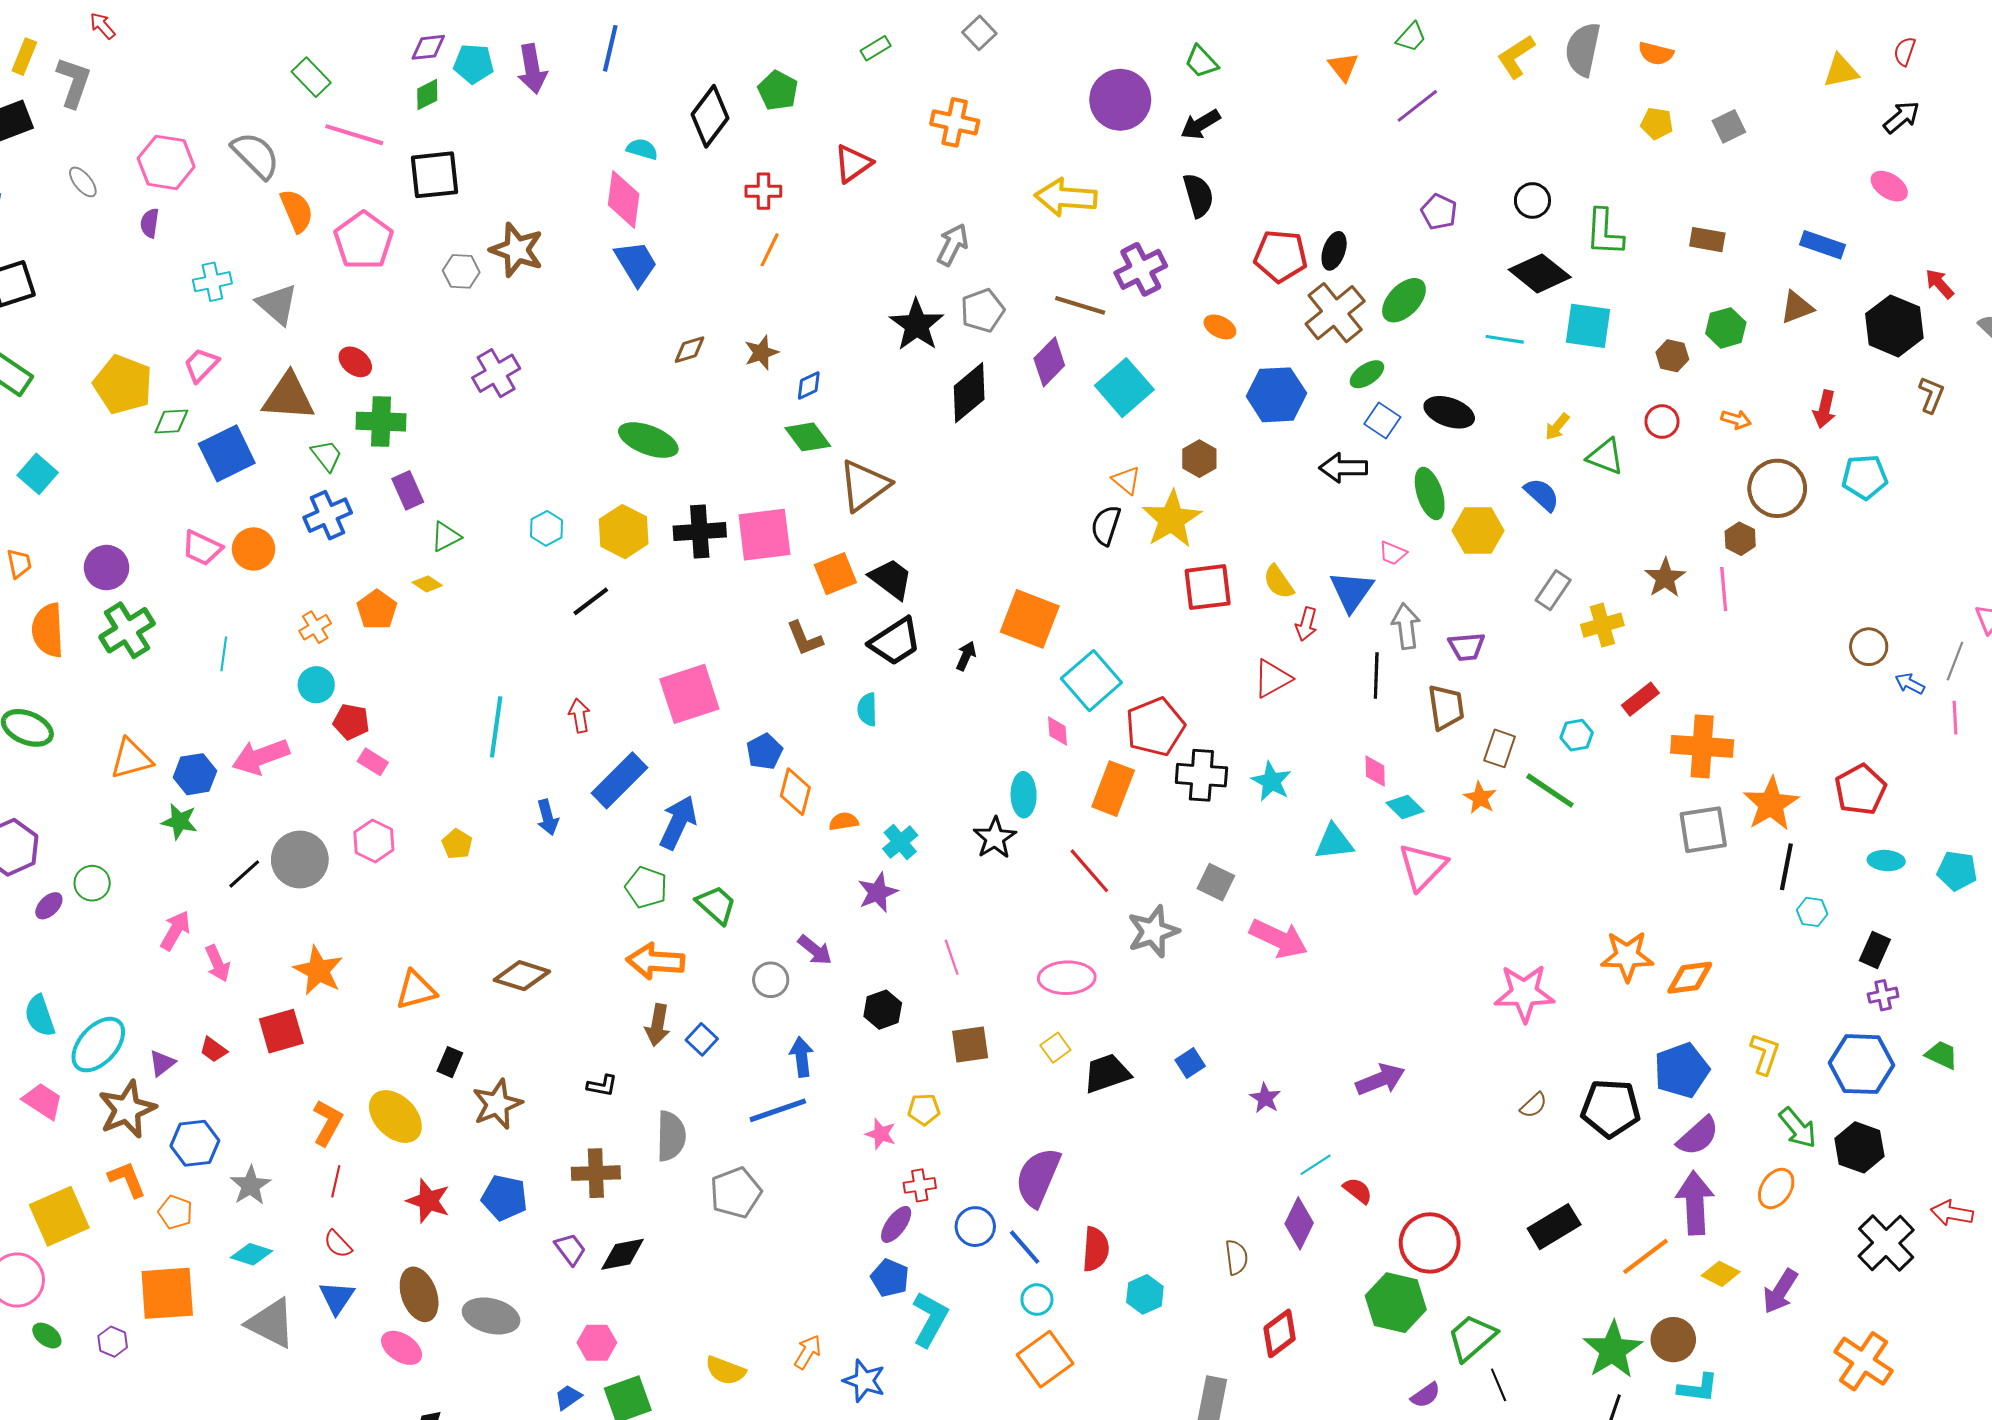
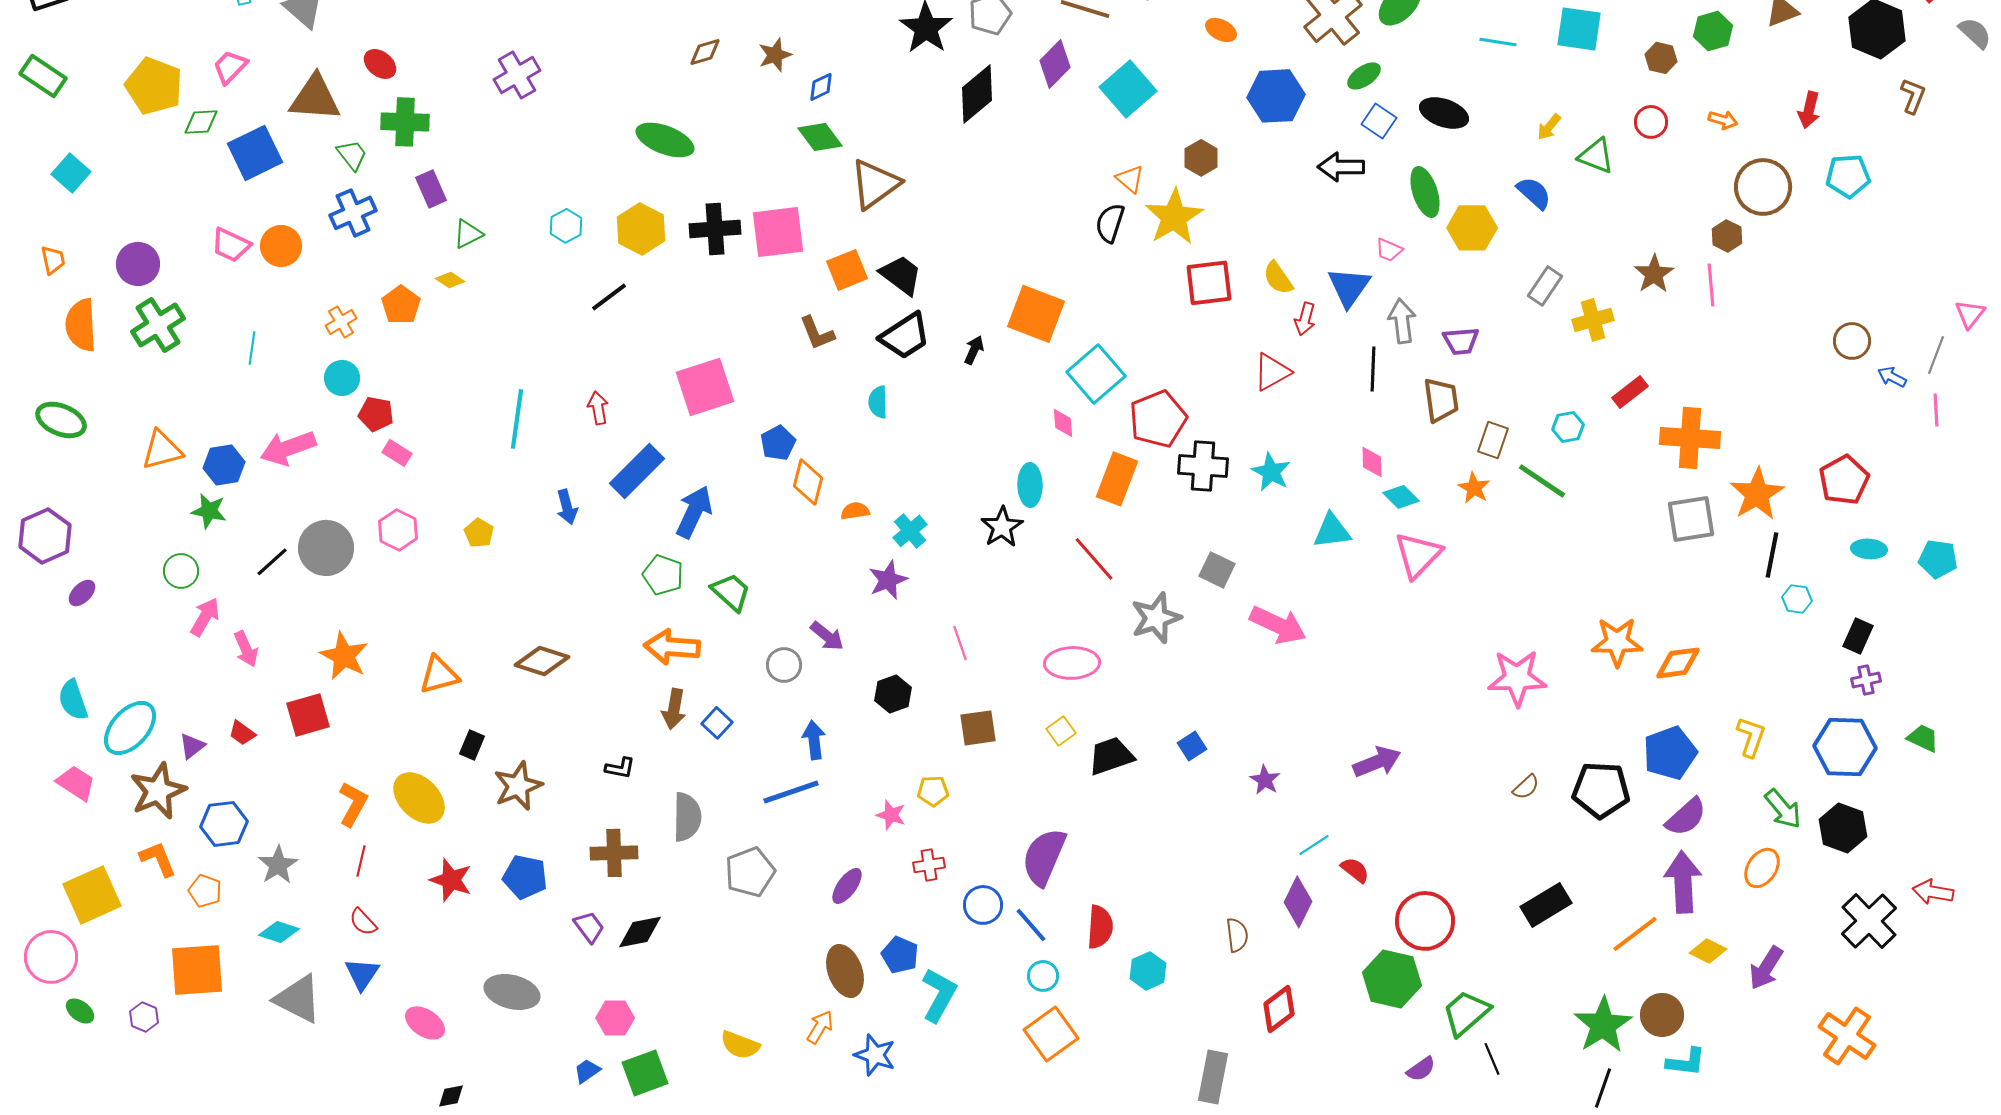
green circle: (92, 883) -> (181, 571), moved
purple ellipse: (896, 1224) -> (847, 886), moved
brown ellipse: (419, 1294) -> (845, 971), moved

